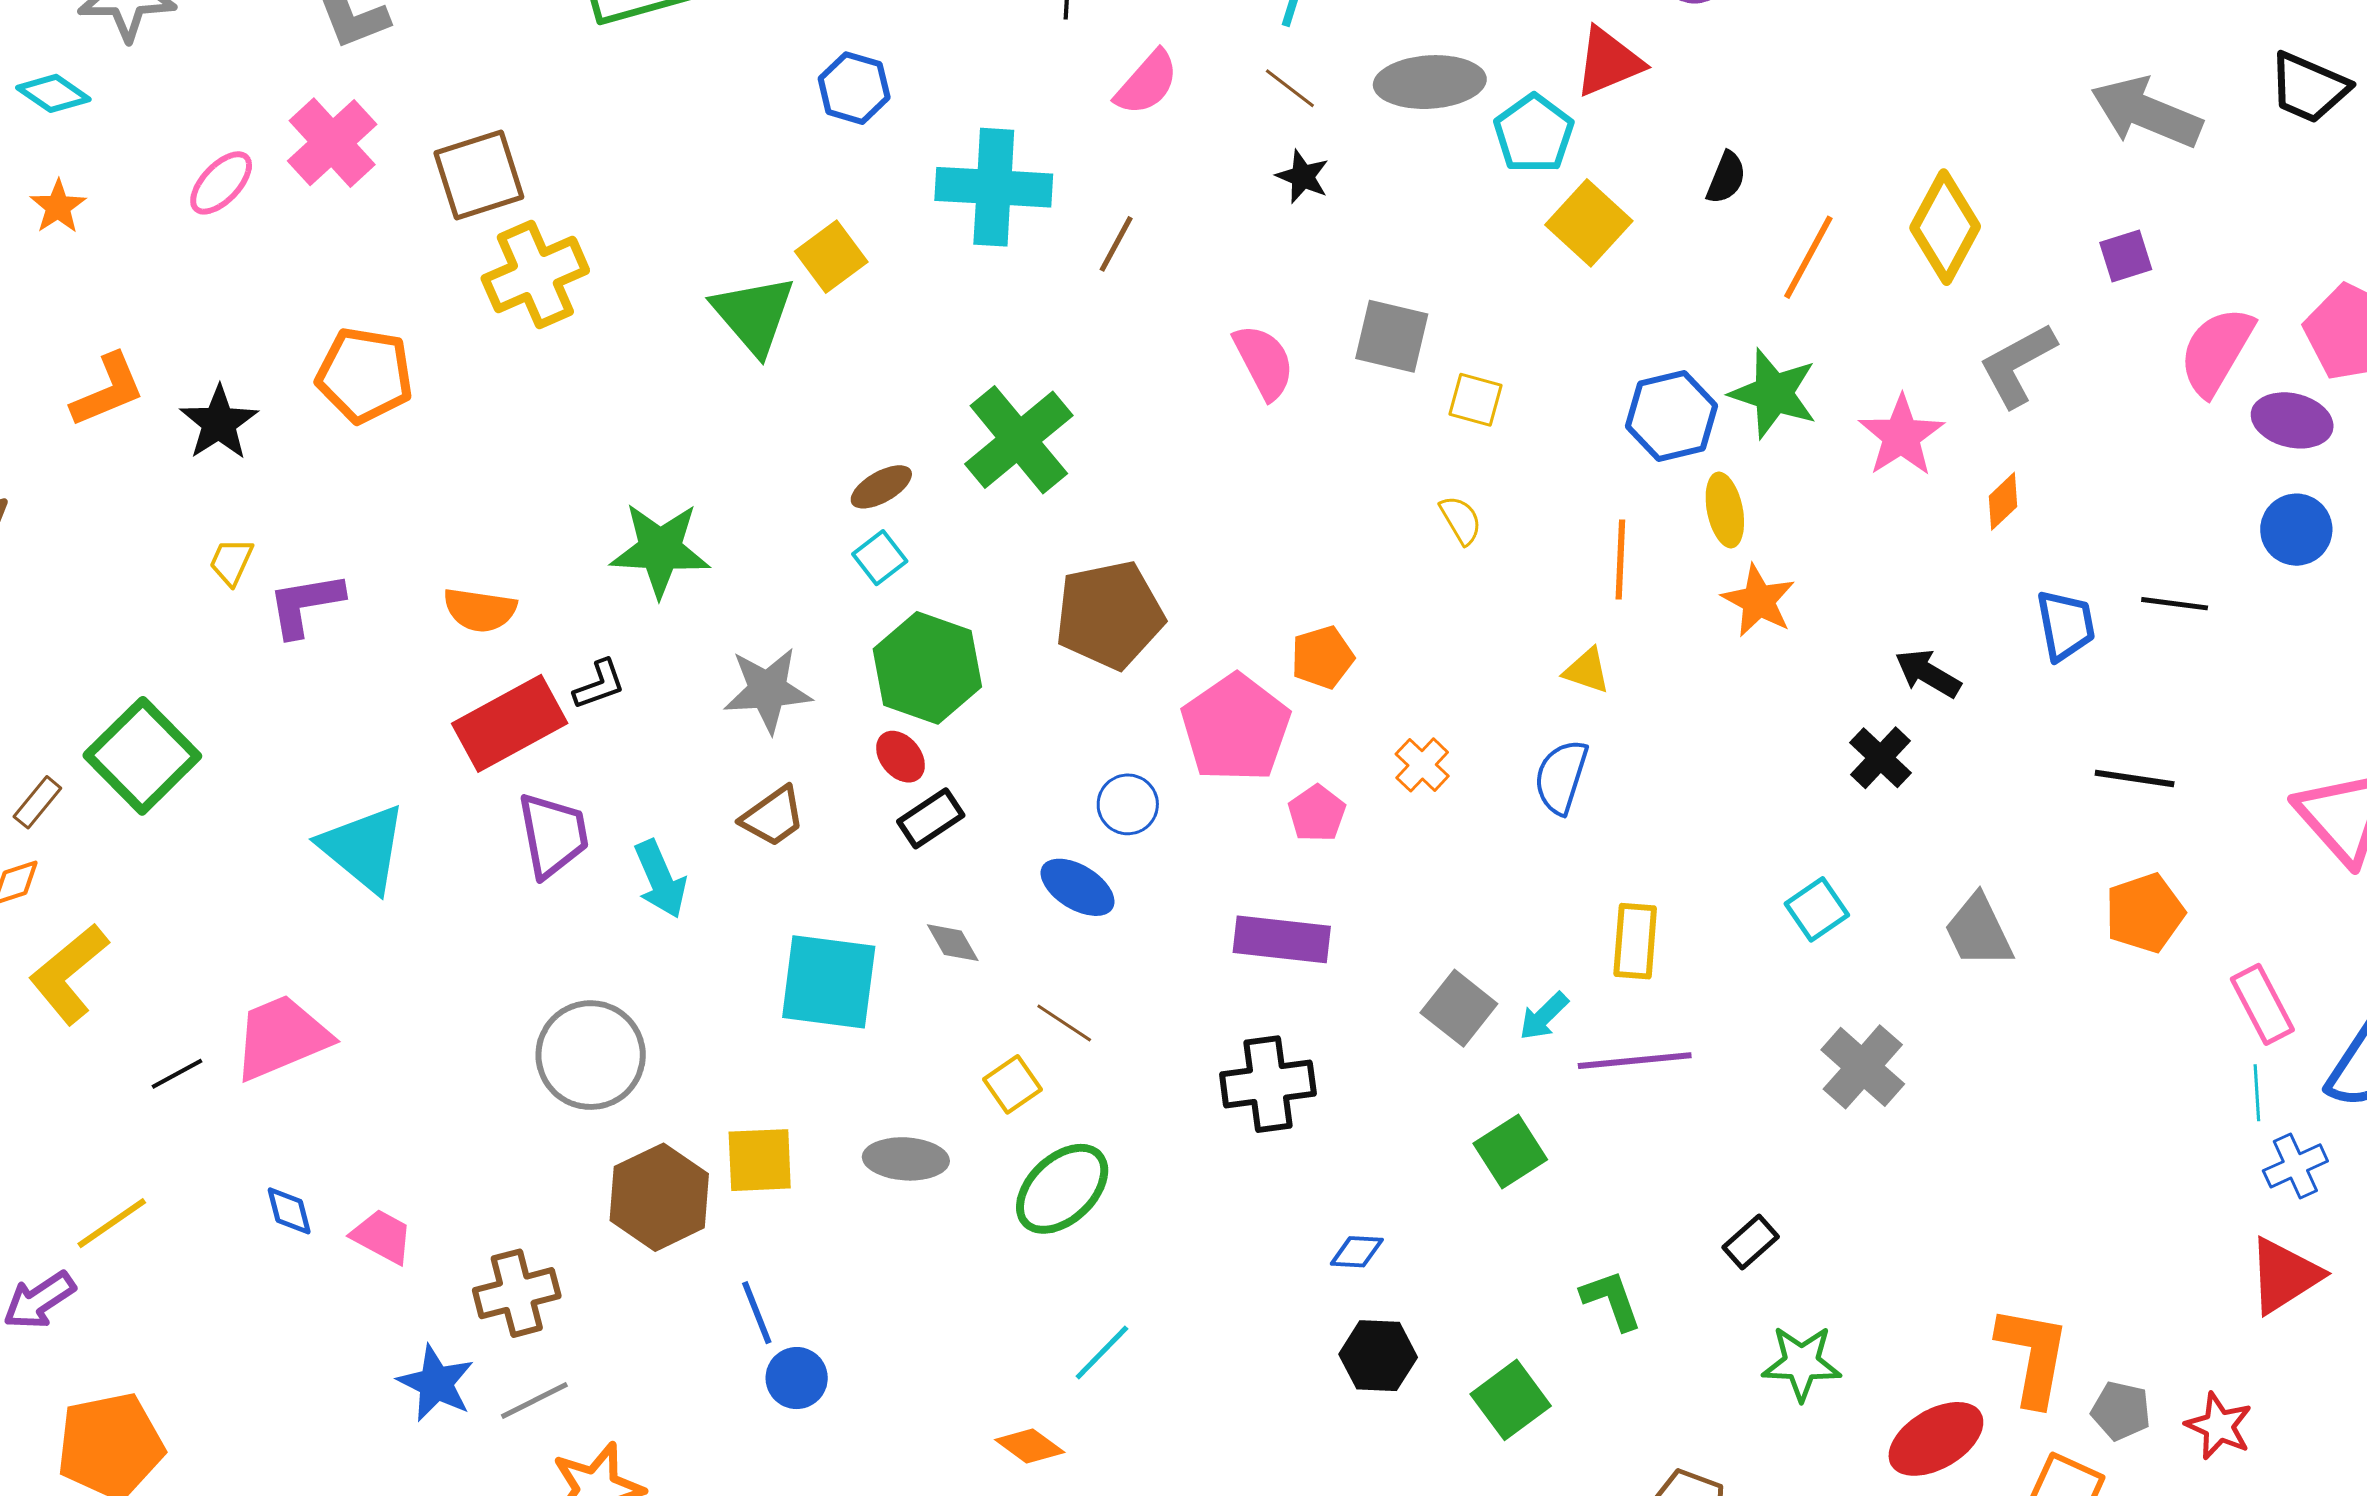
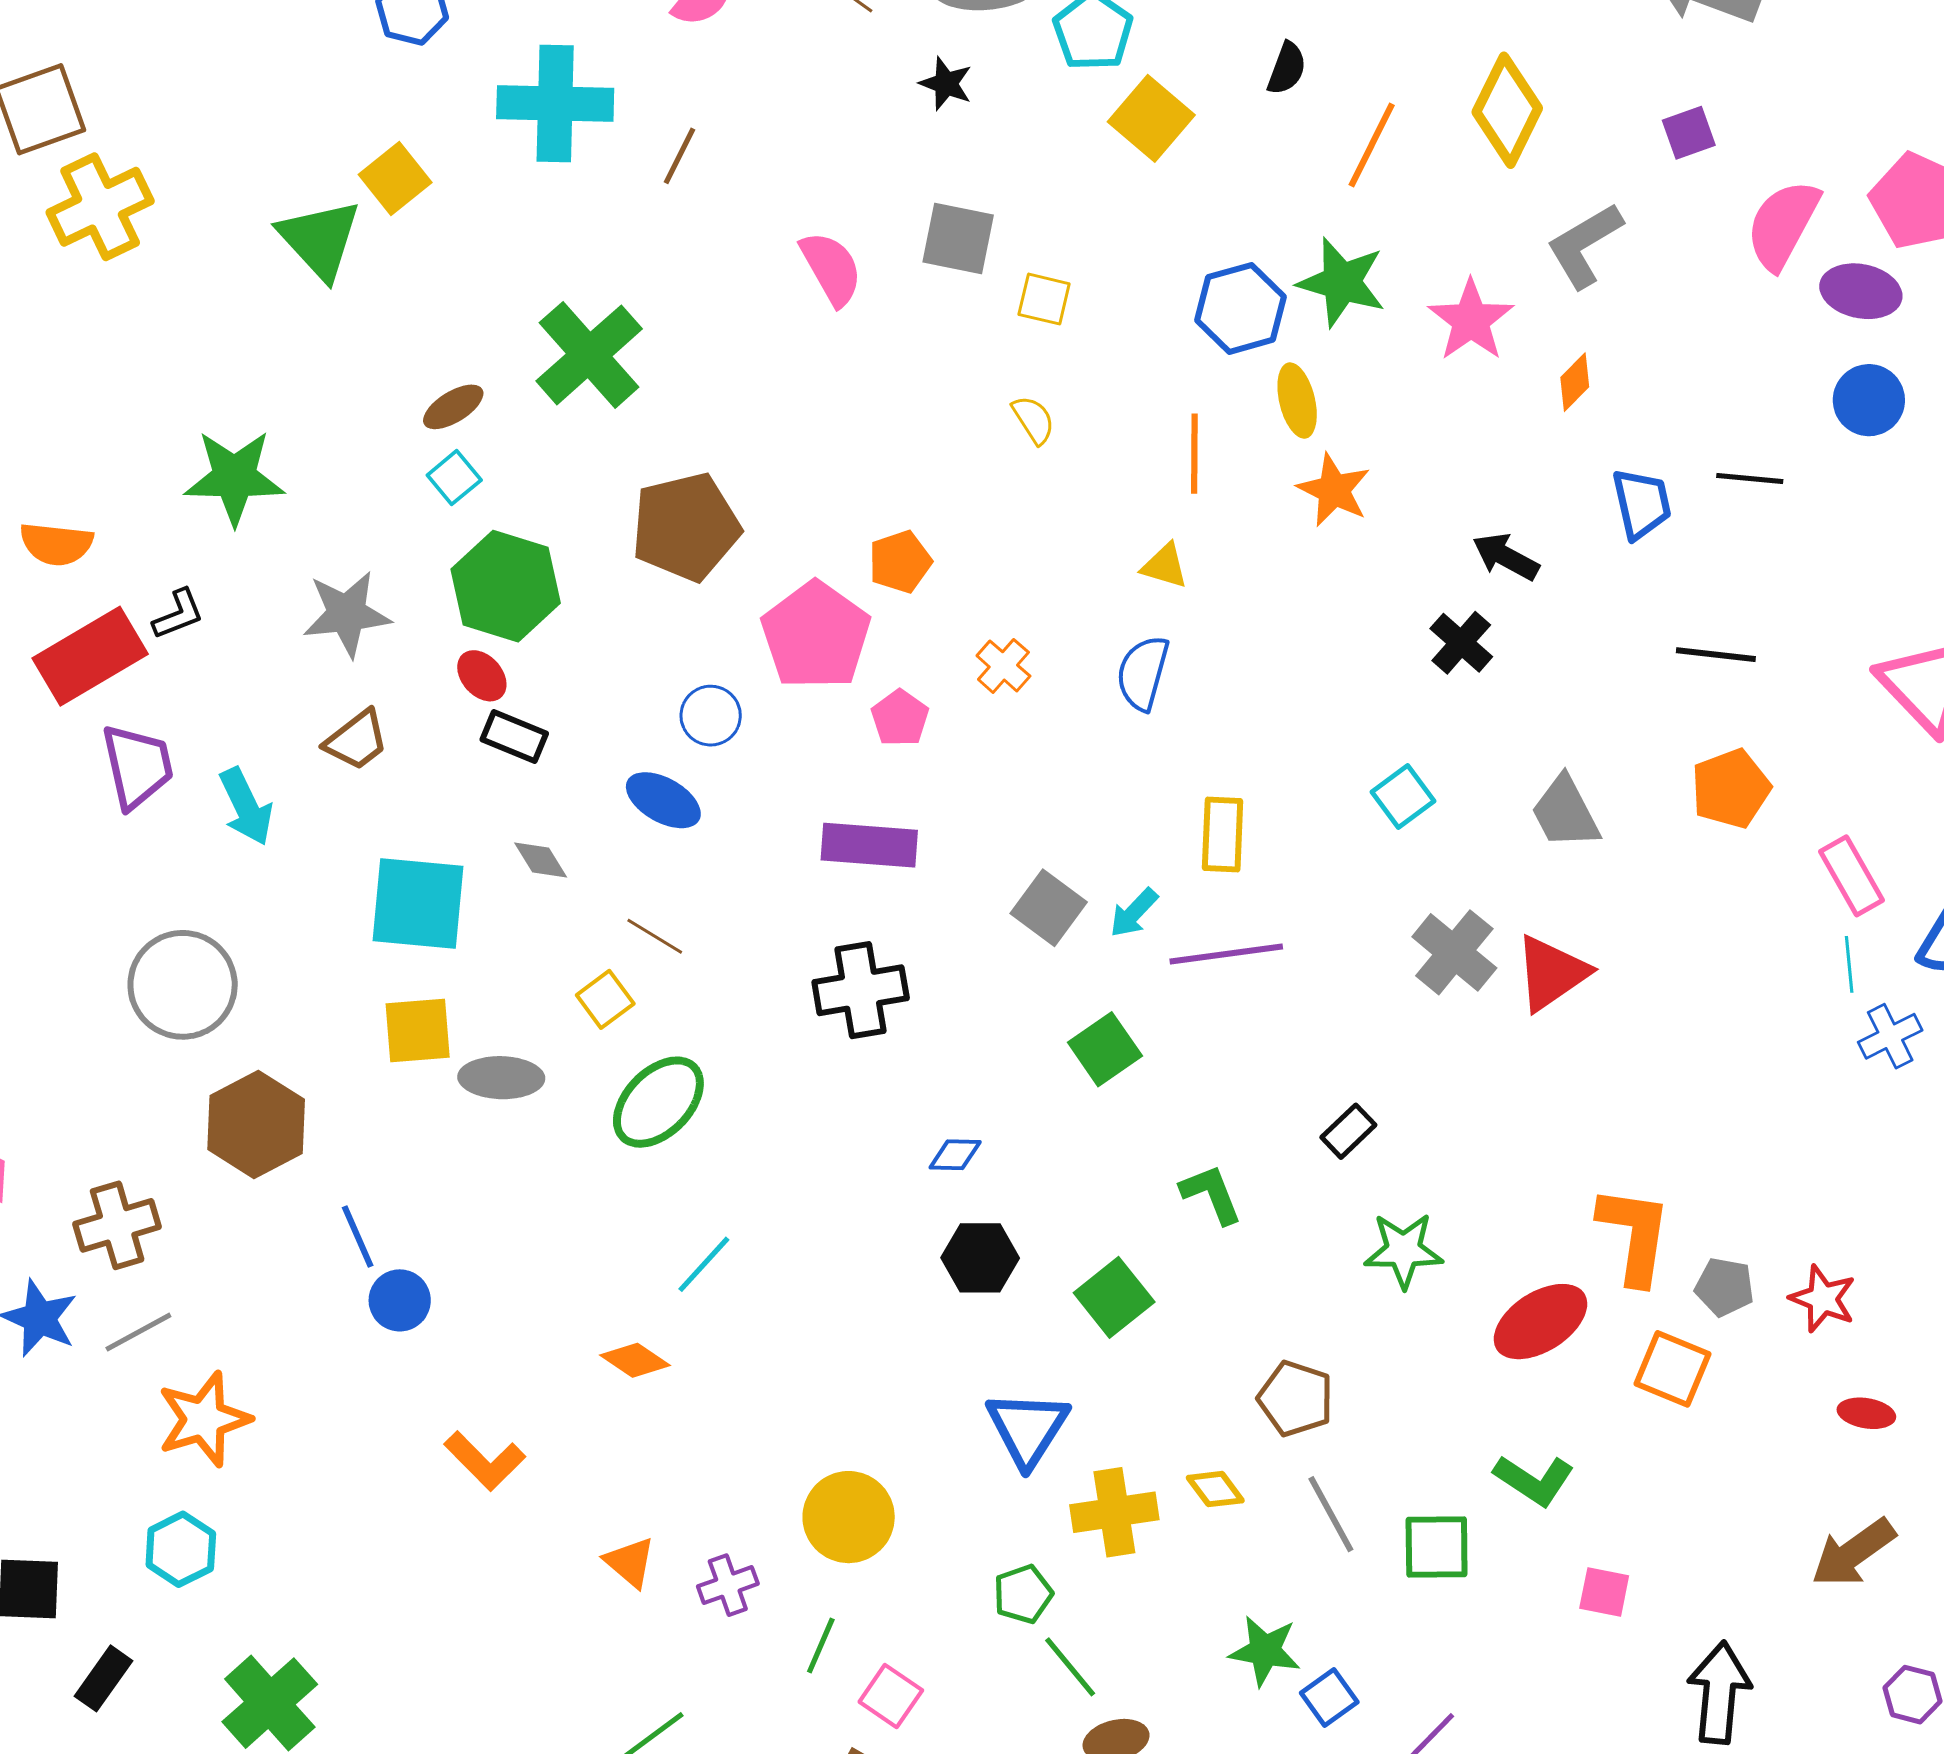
black star: (1303, 177) -> (946, 84), moved
black rectangle: (931, 818) -> (514, 736), turned 58
yellow square: (760, 1160) -> (418, 1030), moved
red triangle: (2284, 1276) -> (1551, 973), moved

